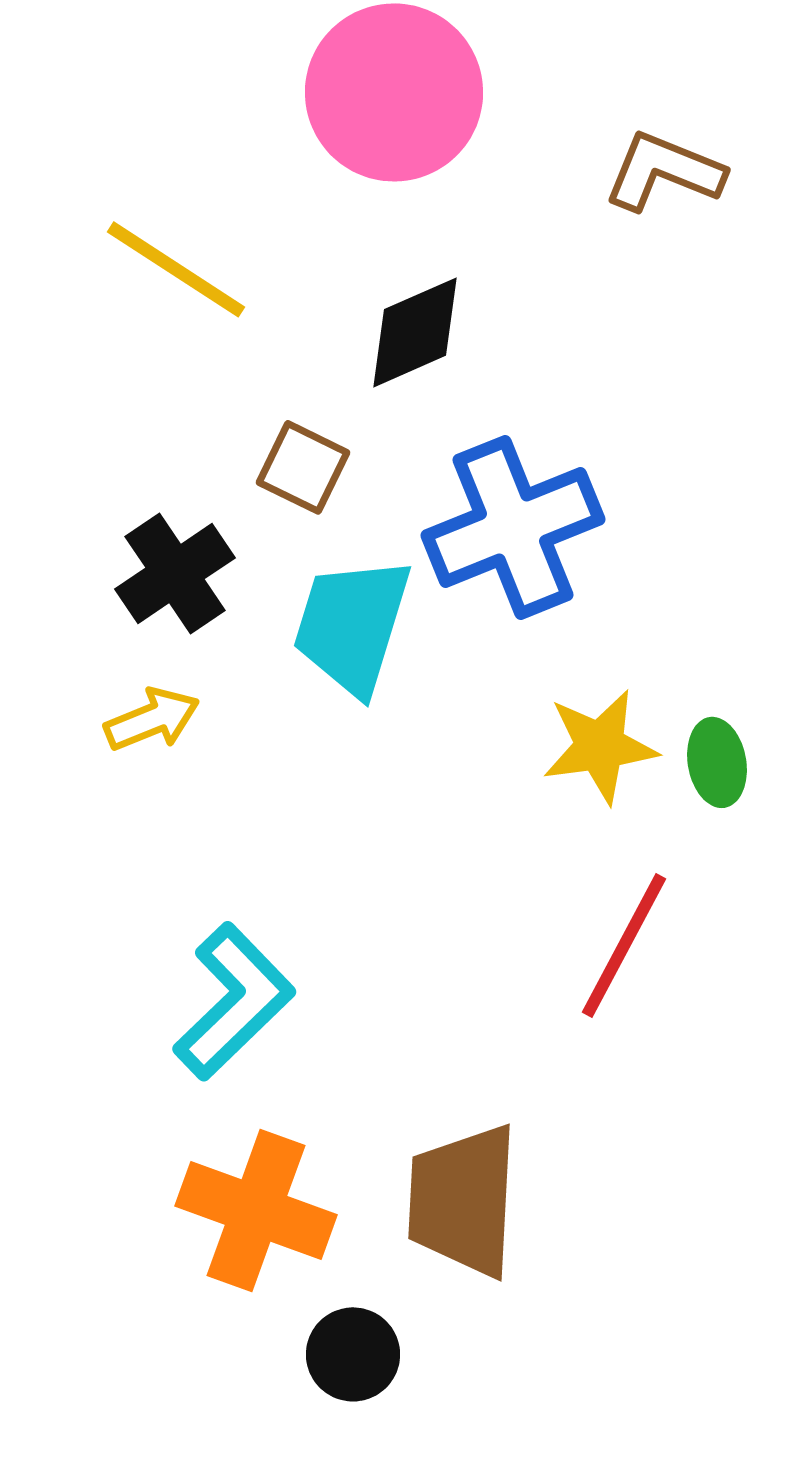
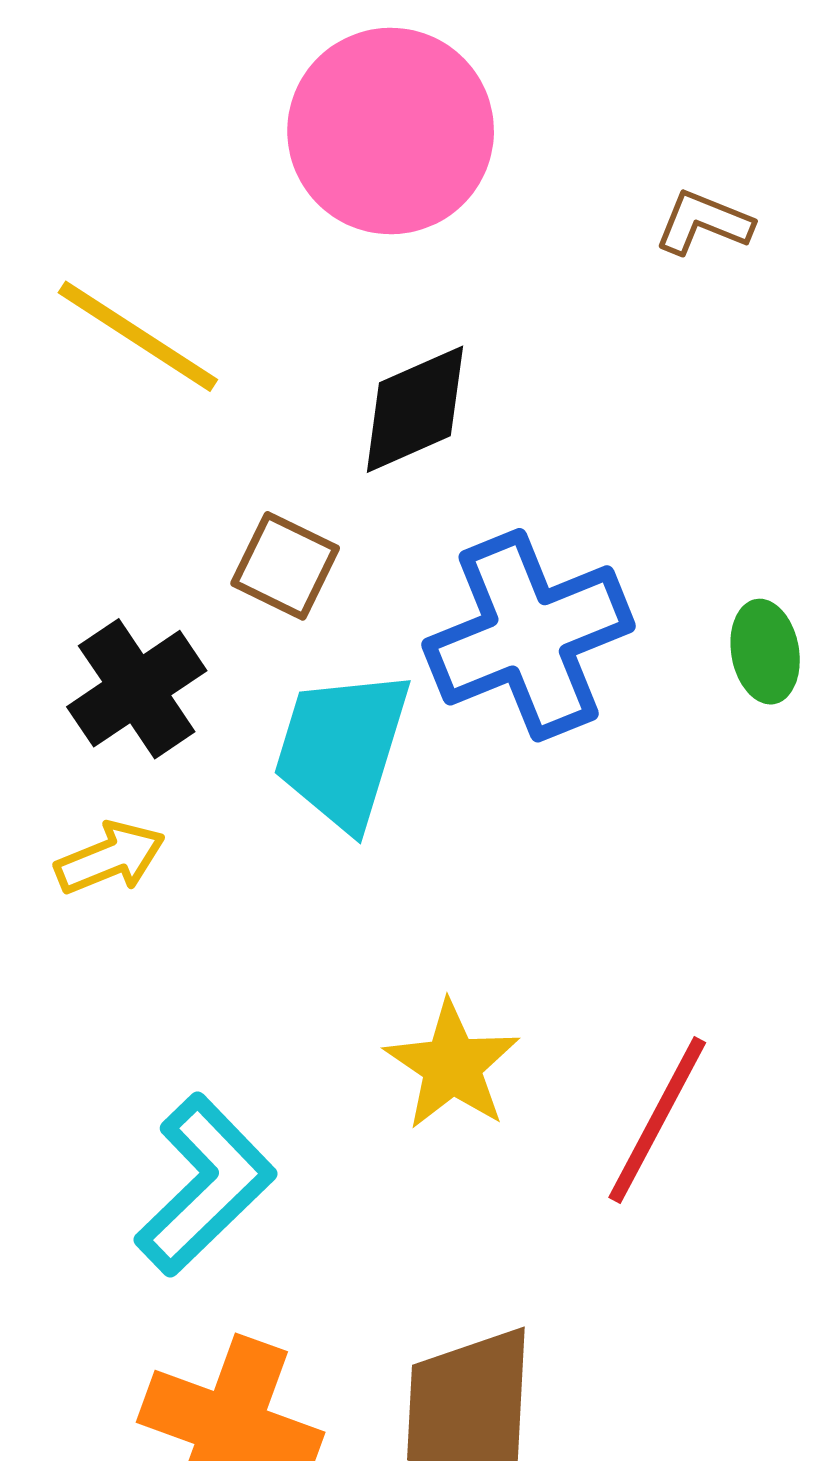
brown L-shape: (664, 171) -> (704, 223), size x0.7
yellow star: (600, 746) -> (452, 1065), moved, turned -30
green ellipse: (717, 762) -> (765, 652), moved

